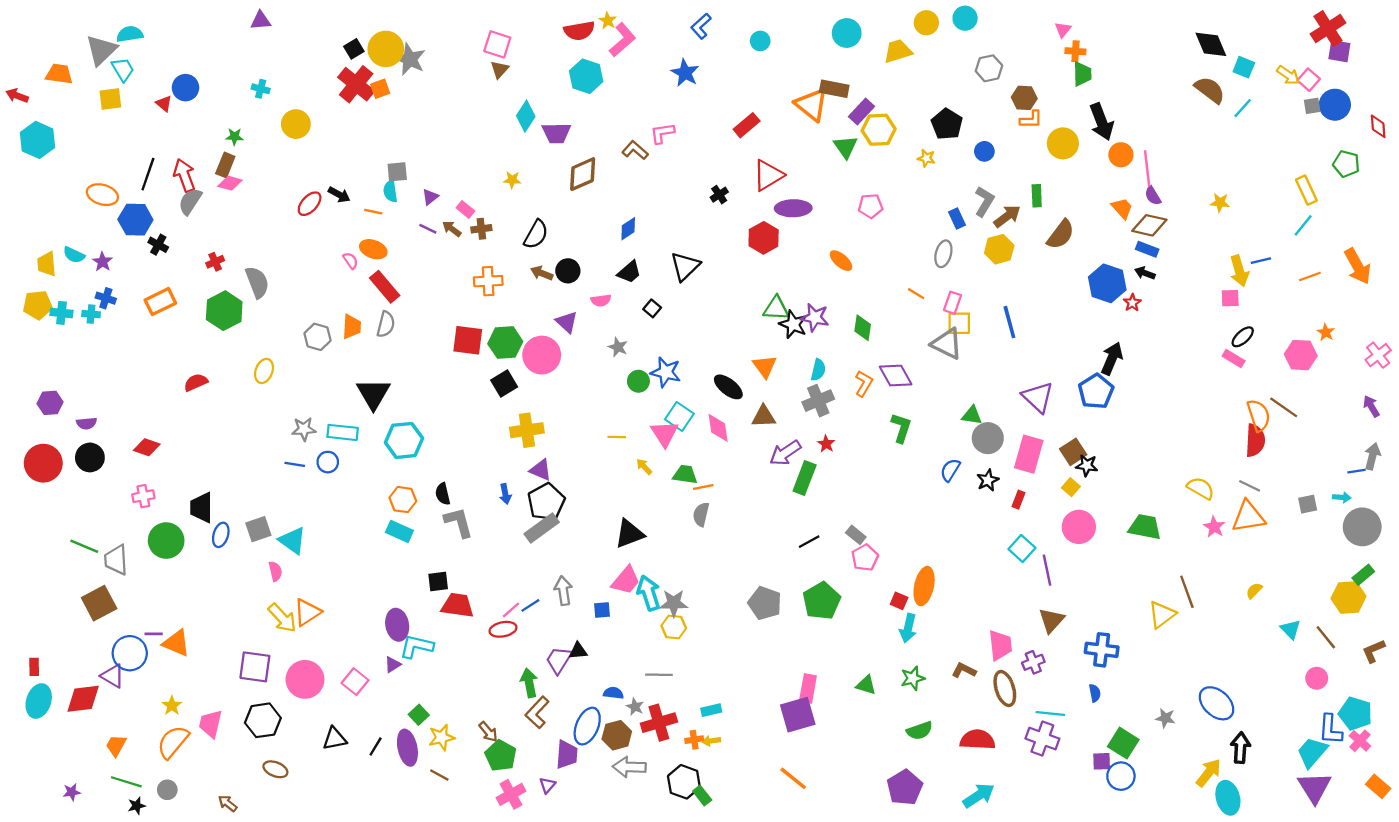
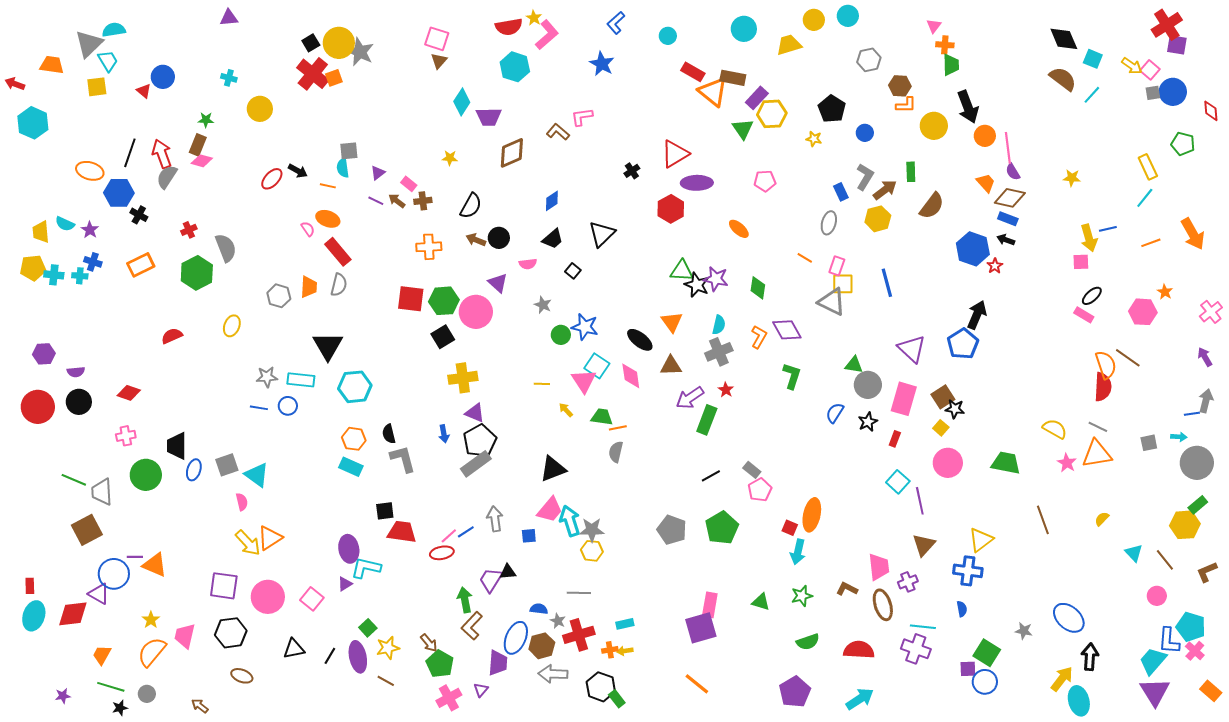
red rectangle: (747, 125) -> (693, 72), moved, turned 70
yellow triangle: (1162, 615) -> (981, 540), moved

